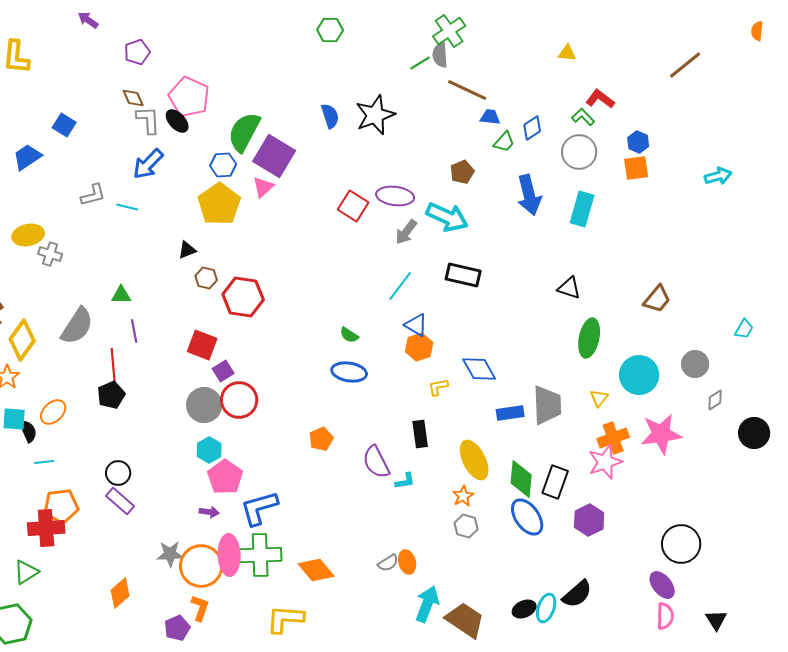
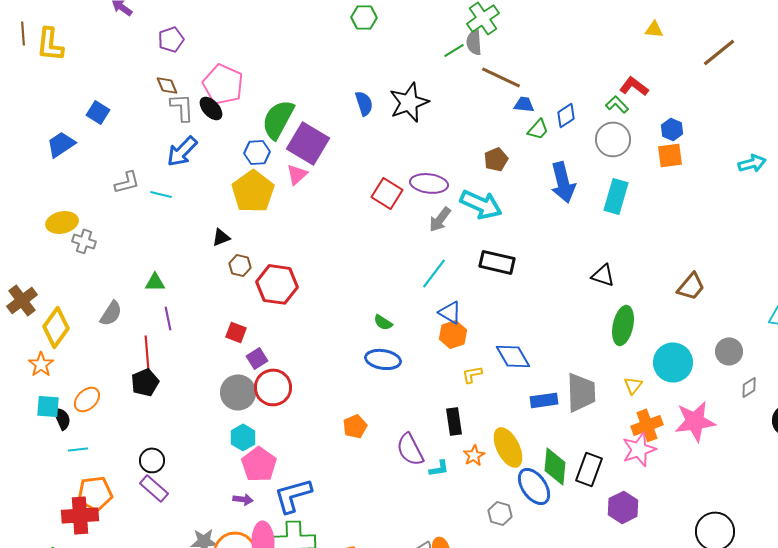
yellow triangle: (567, 53) -> (654, 29), moved
gray semicircle: (77, 326) -> (111, 313), size x0.7
red square: (202, 345) -> (236, 332), size x0.7
orange star: (463, 496) -> (474, 455), moved
blue ellipse: (527, 517) -> (534, 486), moved

